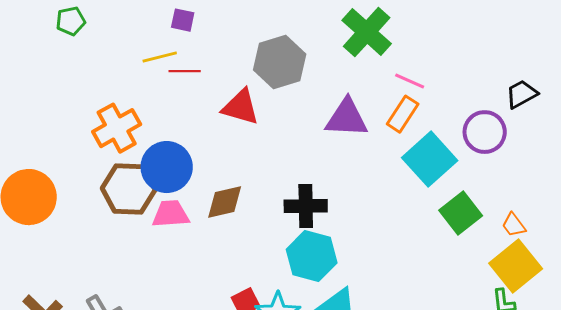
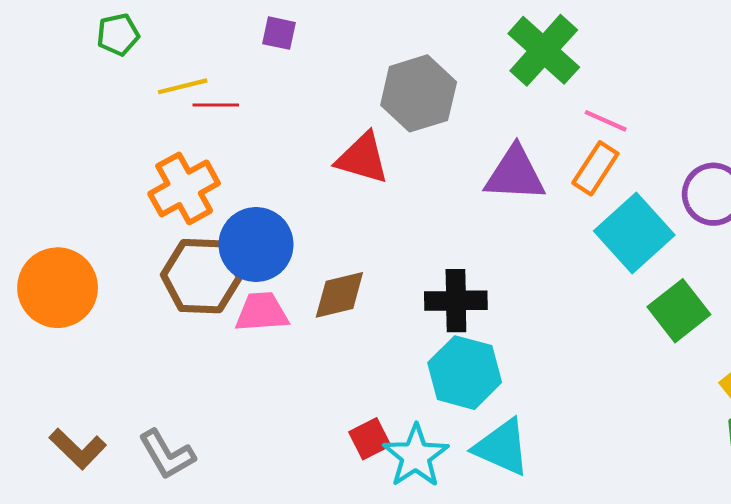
yellow line: (160, 57) -> (183, 86), moved
red line: (185, 71) -> (216, 105), moved

